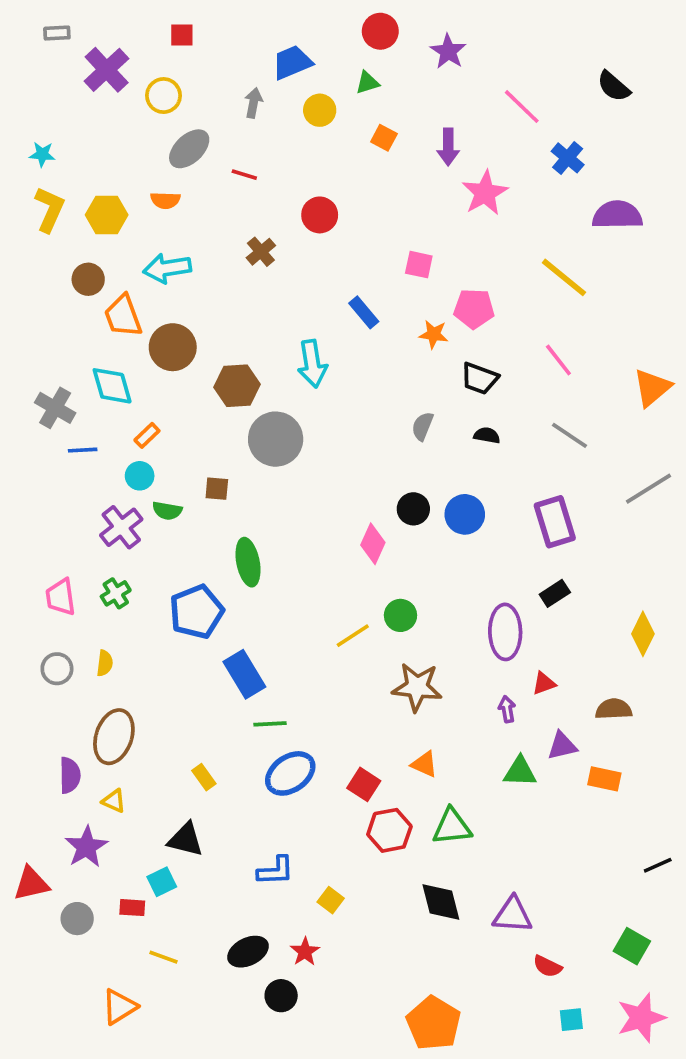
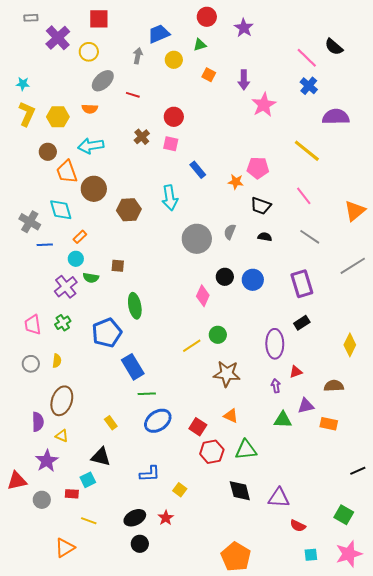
red square: (182, 35) -> (99, 19), size x1.5
pink line: (522, 107) -> (307, 58), moved
pink square: (419, 265) -> (171, 144), moved
gray circle: (276, 439) -> (197, 239), moved
black circle: (281, 996) -> (140, 544), moved

